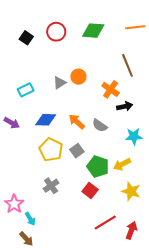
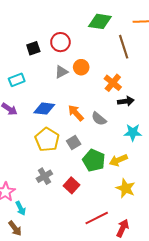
red circle: (56, 32) -> (60, 42), moved
black square: (26, 38) -> (33, 48), moved, turned 32
brown line: (127, 65) -> (124, 47), moved
cyan rectangle: (26, 90) -> (17, 80), moved
red square: (90, 191) -> (71, 185), moved

